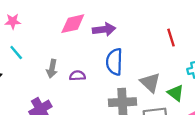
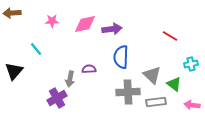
pink star: (13, 21) -> (52, 21), moved
red line: (171, 38) -> (170, 36), turned -42
gray arrow: (52, 69) -> (70, 79), moved

